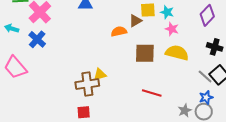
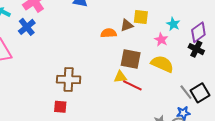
cyan star: (167, 12) -> (173, 24), moved
black cross: (215, 47) -> (196, 49), moved
yellow triangle: (100, 74) -> (120, 77), moved
red line: (152, 93) -> (132, 85), moved

